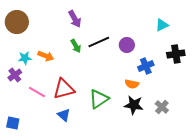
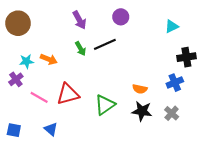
purple circle: (127, 45) -> (121, 17), moved
blue cross: (146, 66) -> (175, 83), moved
blue triangle: (64, 115) -> (51, 129), moved

